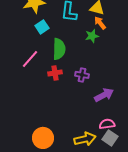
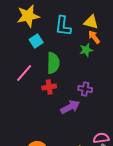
purple cross: (82, 75) -> (85, 89), moved
purple arrow: (104, 95) -> (70, 107), moved

